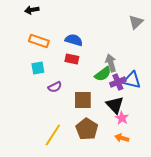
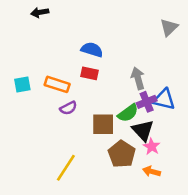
orange rectangle: (39, 41) -> (57, 84), moved
cyan square: (38, 68) -> (22, 84), moved
green semicircle: (103, 74) -> (128, 113), moved
brown pentagon: (87, 129) -> (122, 154), moved

